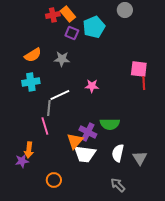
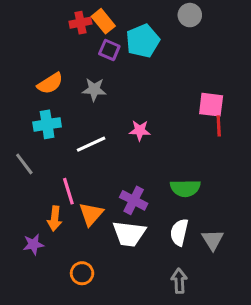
gray line: (49, 108) -> (24, 164), moved, turned -42
green semicircle: (110, 124) -> (185, 188), moved
orange triangle: (75, 141) -> (91, 214), moved
orange arrow: (29, 150) -> (55, 219), moved
gray arrow: (118, 185) -> (179, 281), turned 42

